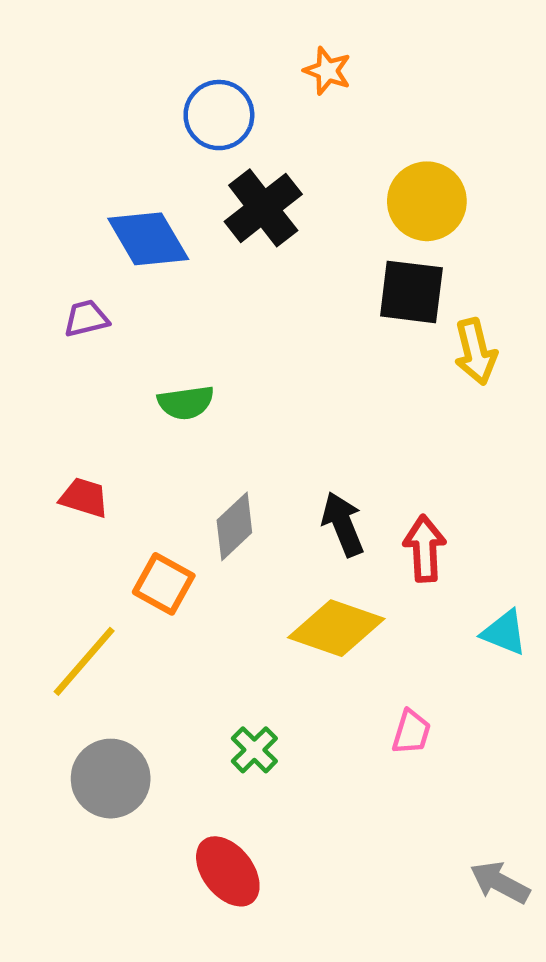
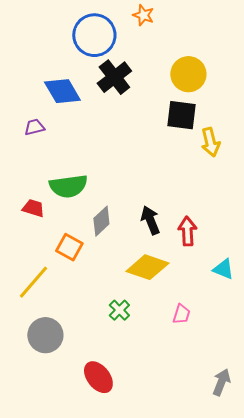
blue circle: (219, 115) -> (94, 35), size x1.4
green semicircle: (186, 403) -> (68, 186), moved, size x1.5
green cross: (254, 750) -> (119, 310), moved
gray arrow: (500, 882) -> (221, 382), turned 84

